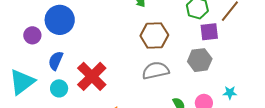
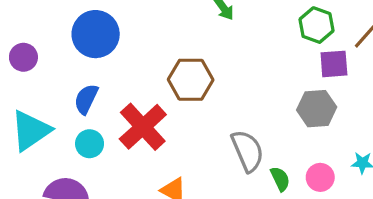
purple circle: (32, 35) -> (23, 57), moved
brown hexagon: (154, 35) -> (191, 80), moved
gray semicircle: (156, 71) -> (247, 151), moved, turned 76

